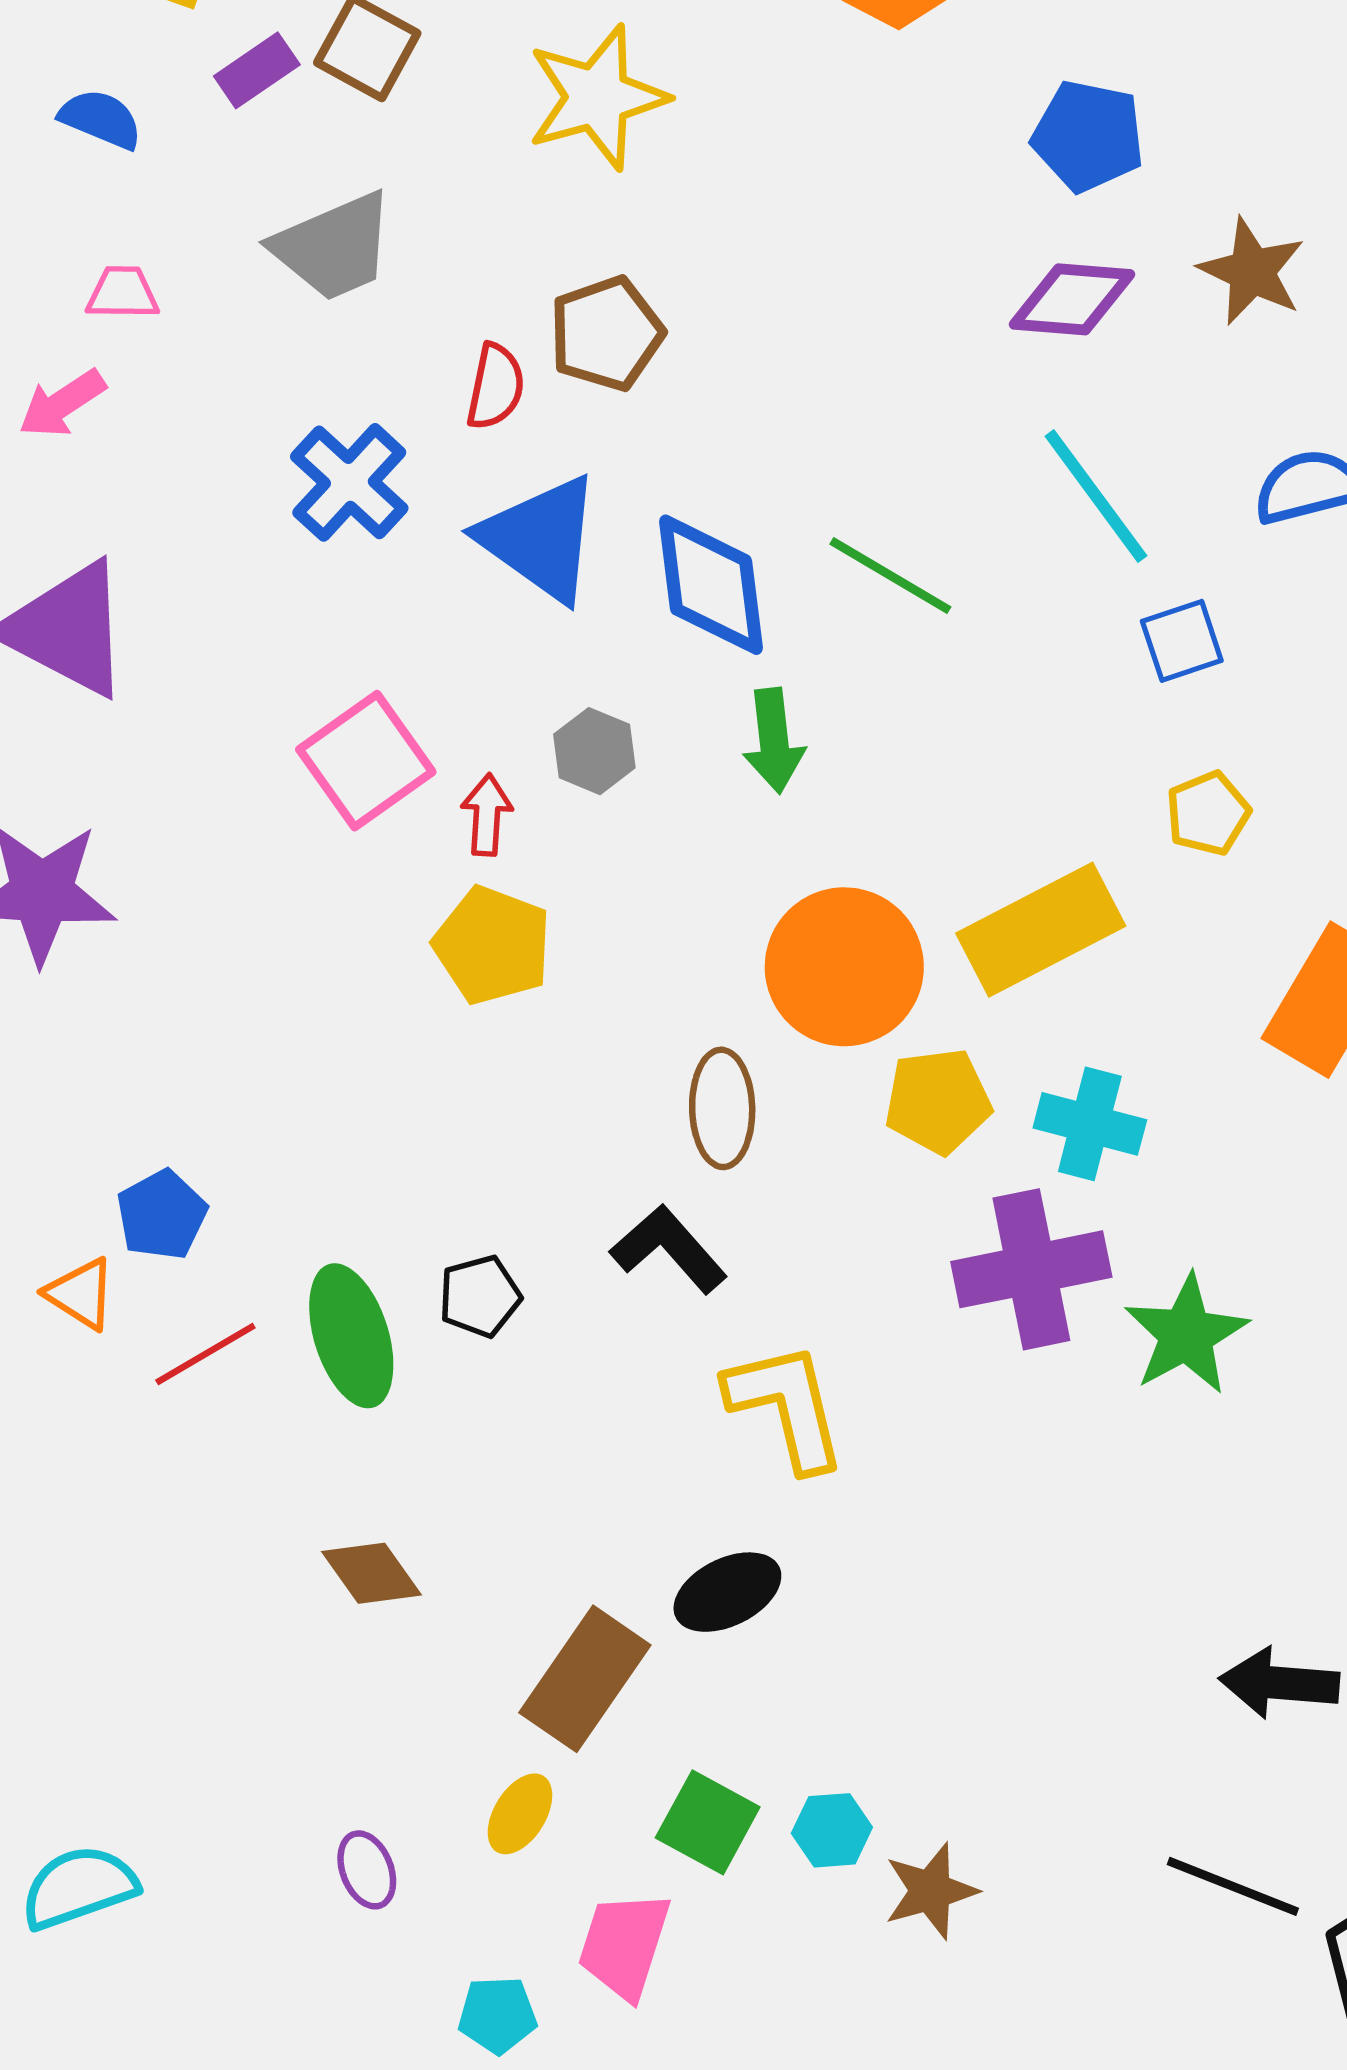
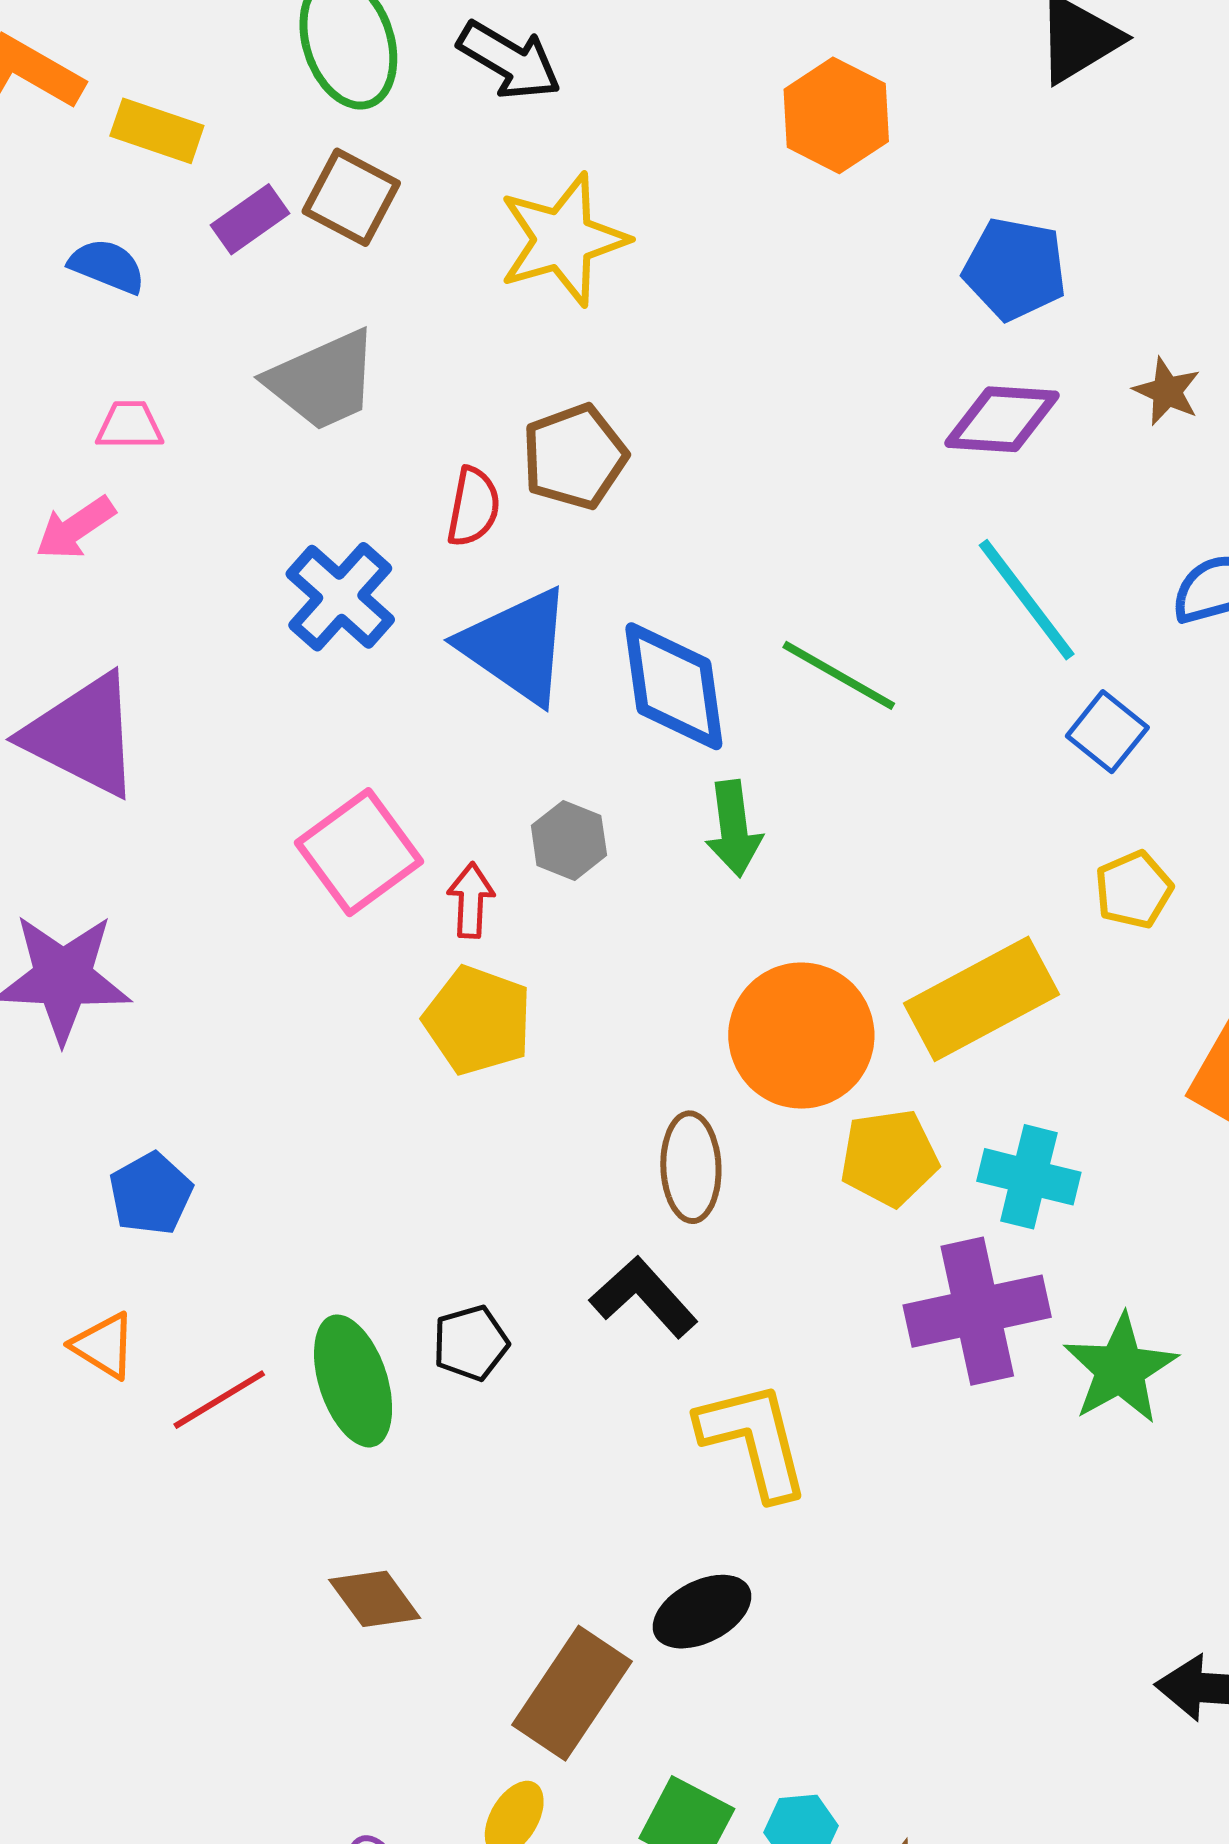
brown star: (1252, 271) -> (1167, 391), size x0.7
blue square: (1182, 641) -> (1107, 732), turned -32
blue pentagon: (162, 1215) -> (151, 1194), moved

